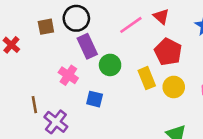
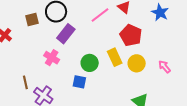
purple rectangle: (87, 46) -> (66, 34), turned 66
green circle: (110, 65) -> (90, 63), moved
blue square: (95, 99) -> (79, 82), moved

